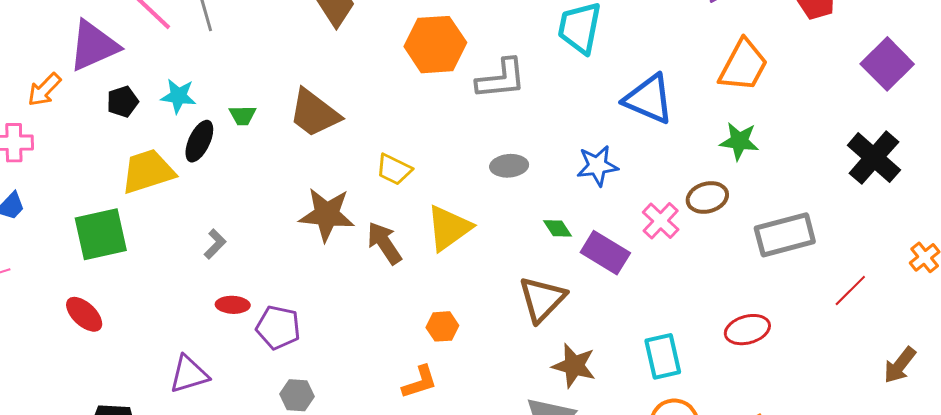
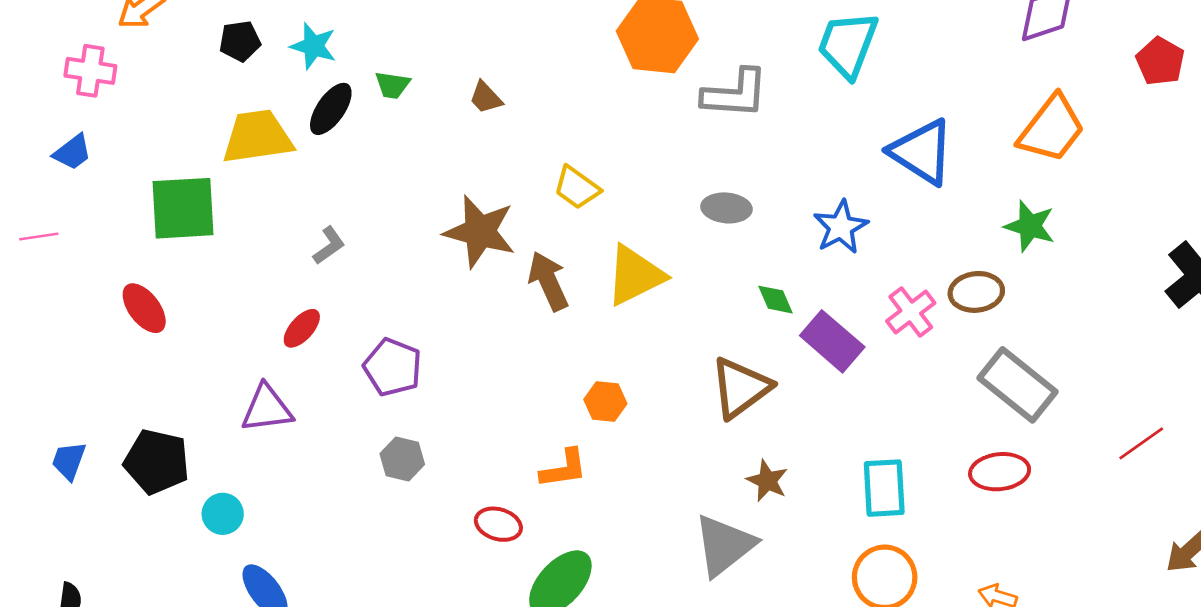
brown trapezoid: (314, 113) -> (486, 98), size x0.5
blue star: (597, 166) -> (841, 227), turned -30
gray rectangle: (785, 235) -> (1018, 385), moved, turned 44
red ellipse: (233, 305) -> (302, 328), moved, turned -60
brown star: (574, 366) -> (767, 481), size x0.7

